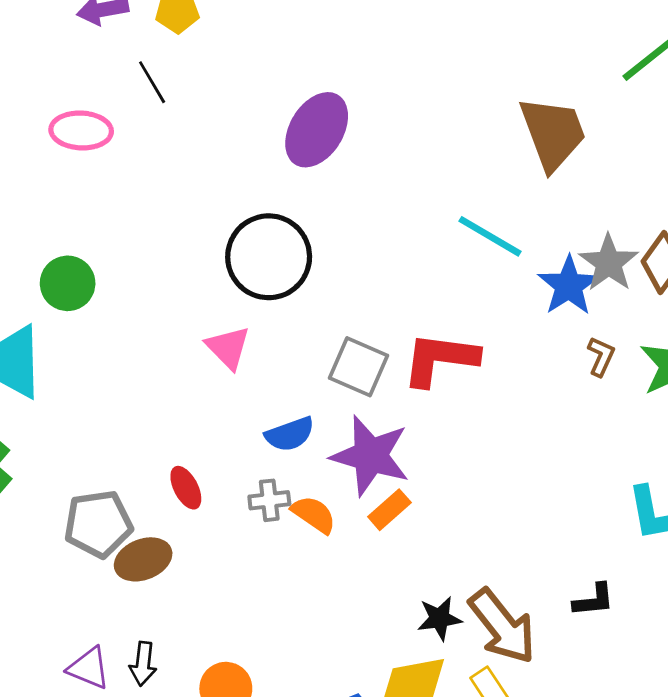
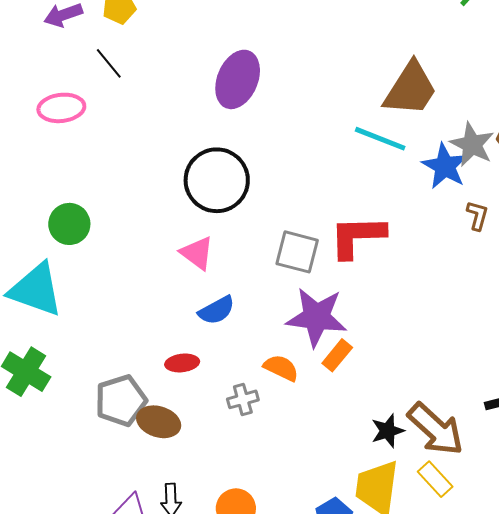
brown trapezoid: (553, 133) -> (411, 89), moved, turned 62
blue semicircle: (290, 434) -> (217, 310), moved
red ellipse: (186, 488) -> (182, 363), turned -60
gray cross: (269, 500) -> (243, 399), moved
brown ellipse: (143, 559) -> (159, 422), turned 48

